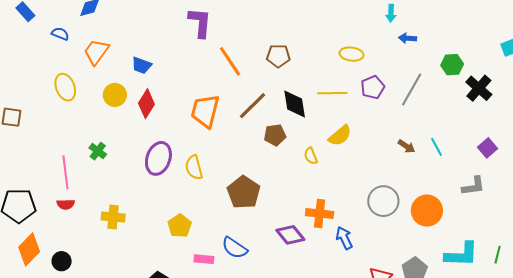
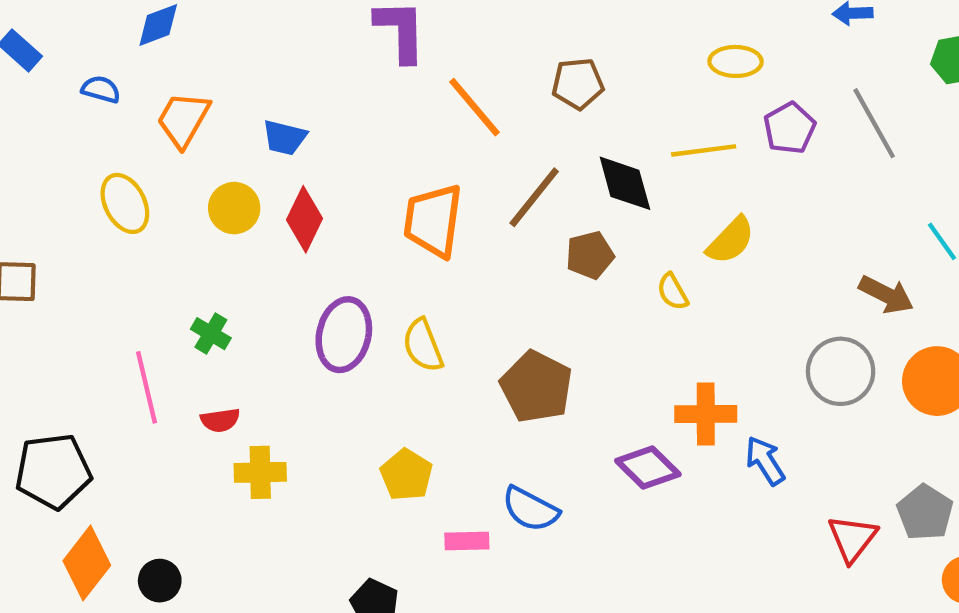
gray line: (412, 89) -> (874, 123), turned -52
brown arrow: (406, 146) -> (886, 295), moved, size x1.4
red semicircle: (66, 204) -> (220, 420), moved

